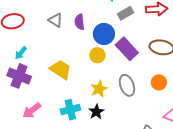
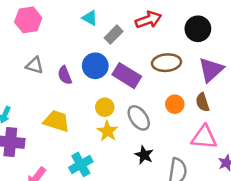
purple semicircle: (80, 22) -> (65, 75), moved
yellow circle: (97, 55) -> (105, 107), moved
black star: (96, 112) -> (144, 155), moved

